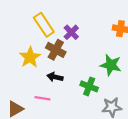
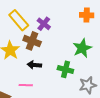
green star: (111, 65) -> (82, 48), turned -30

